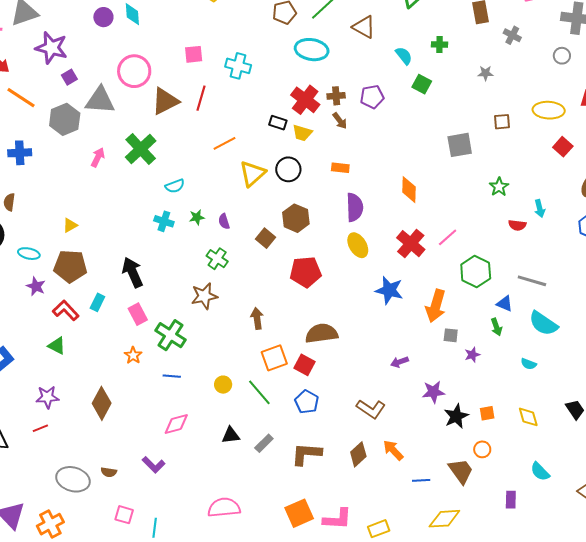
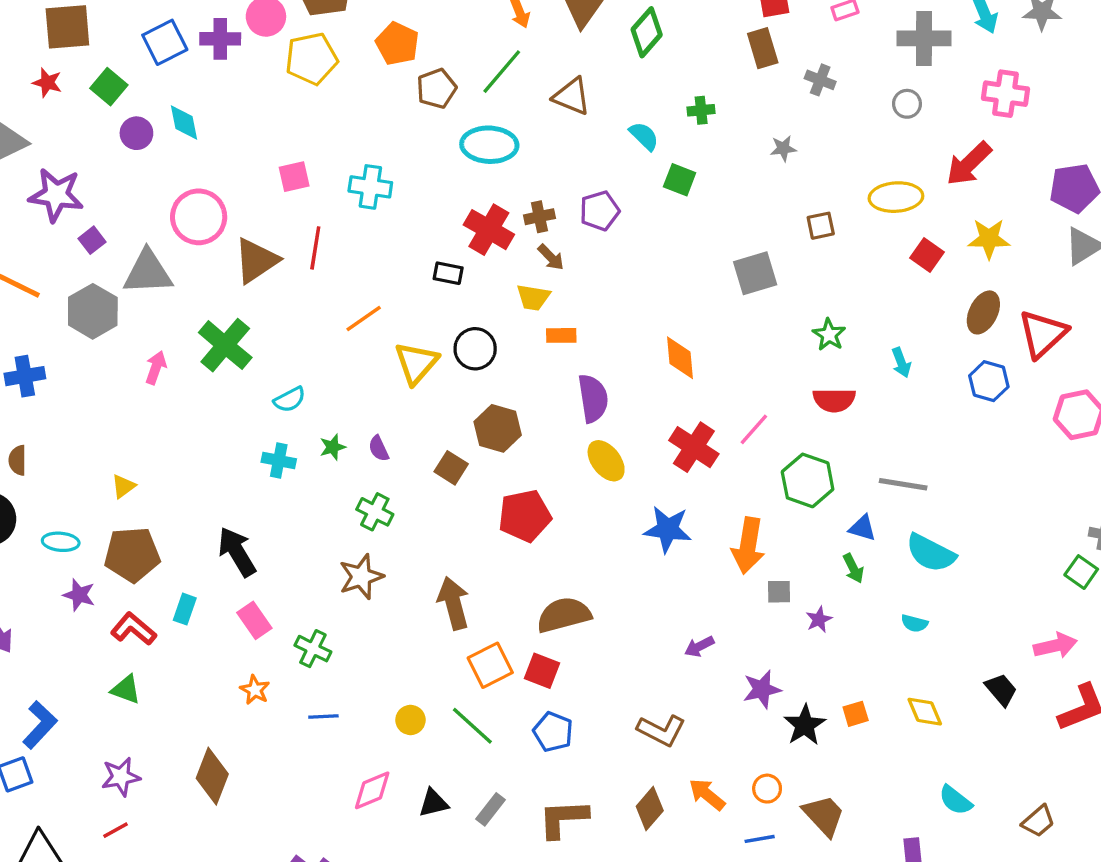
yellow trapezoid: (302, 133) -> (533, 297), moved
red semicircle: (517, 225) -> (834, 400), moved, size x1.4
brown arrow: (257, 318) -> (453, 603), size x1.4
green cross: (171, 335) -> (313, 649), size x0.7
pink diamond: (176, 424) -> (372, 790), moved
orange circle: (482, 449) -> (767, 789), moved

